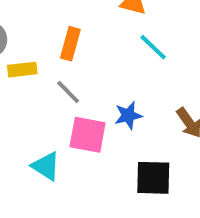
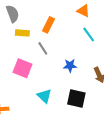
pink square: (88, 135) -> (22, 68), moved
cyan triangle: (46, 166) -> (44, 96), moved

